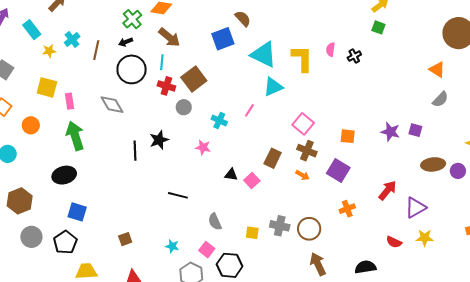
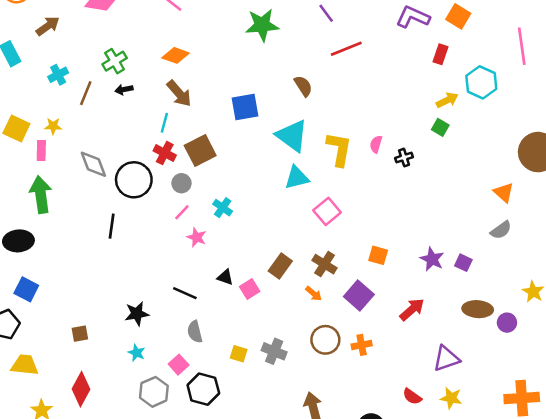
green cross: (132, 19) -> (115, 61), moved
brown semicircle: (243, 19) -> (303, 86), moved
yellow star: (49, 51) -> (53, 126), moved
black circle: (132, 69) -> (134, 180), moved
pink line: (249, 110) -> (182, 212), moved
pink square: (303, 124) -> (327, 211), moved
black star: (159, 140) -> (137, 314), moved
red arrow: (388, 190) -> (412, 309), moved
black line: (178, 195) -> (185, 293), moved
brown circle: (309, 229) -> (325, 340), moved

